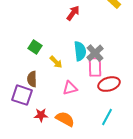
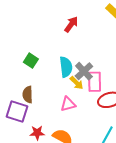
cyan semicircle: (80, 51) -> (66, 67), moved
gray cross: (95, 53) -> (84, 71), moved
yellow arrow: (56, 62) -> (77, 83), moved

